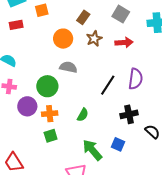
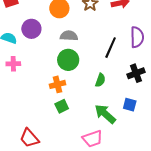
green circle: (47, 86) -> (68, 60), moved
purple circle: (27, 106) -> (31, 29), moved
green semicircle: (83, 115) -> (100, 80), moved

